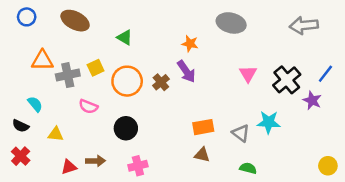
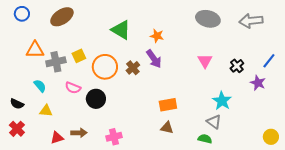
brown ellipse: (75, 21) -> (62, 17), turned -60
gray ellipse: (231, 23) -> (208, 19), moved
green triangle: (125, 38) -> (121, 30), moved, size x1.5
black cross: (287, 80) -> (237, 66), size x0.6
cyan semicircle: (35, 104) -> (40, 86), moved
cyan star: (269, 122) -> (222, 101), turned 30
black circle: (126, 128) -> (96, 99), moved
gray triangle: (241, 133) -> (214, 122), moved

